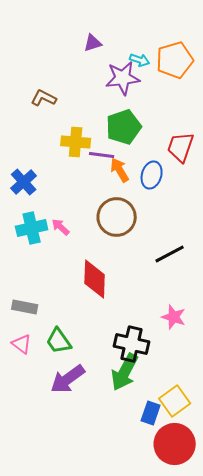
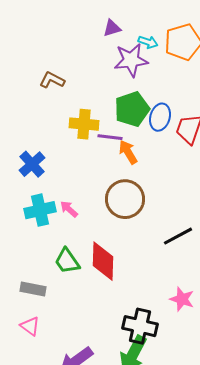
purple triangle: (93, 43) -> (112, 28), moved
blue ellipse: (152, 175) -> (160, 117), moved
green trapezoid: (59, 341) -> (67, 261), moved

